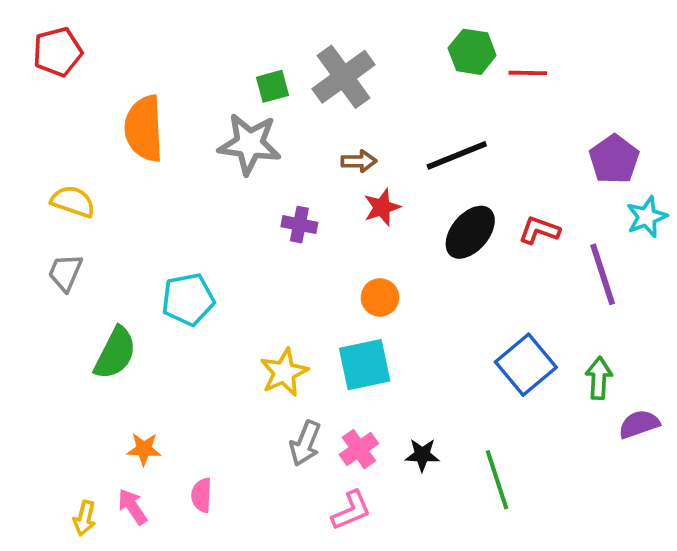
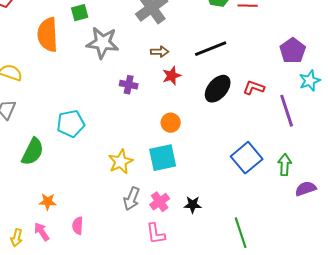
green square: (273, 86) -> (80, 13), moved
green line: (497, 480) -> (241, 233), moved
pink L-shape: (351, 510) -> (156, 234), turned 105

